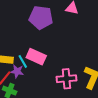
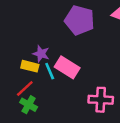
purple star: (17, 71) -> (41, 54), moved

